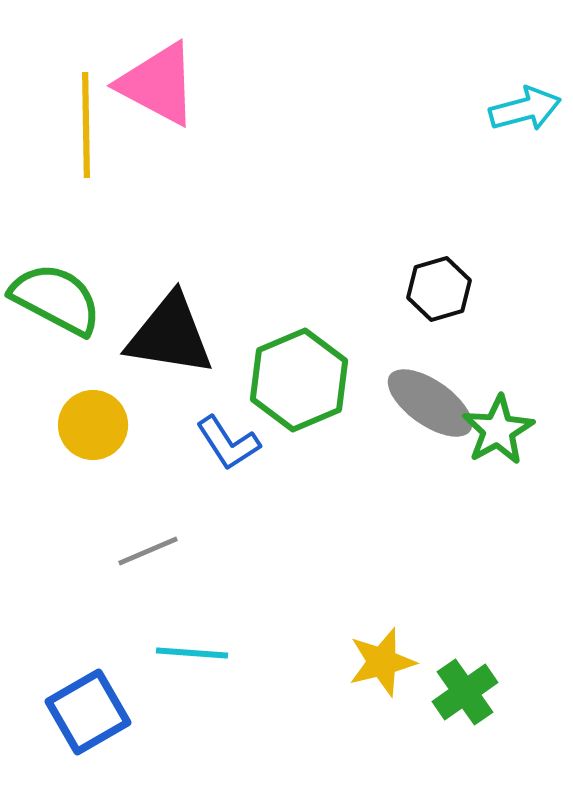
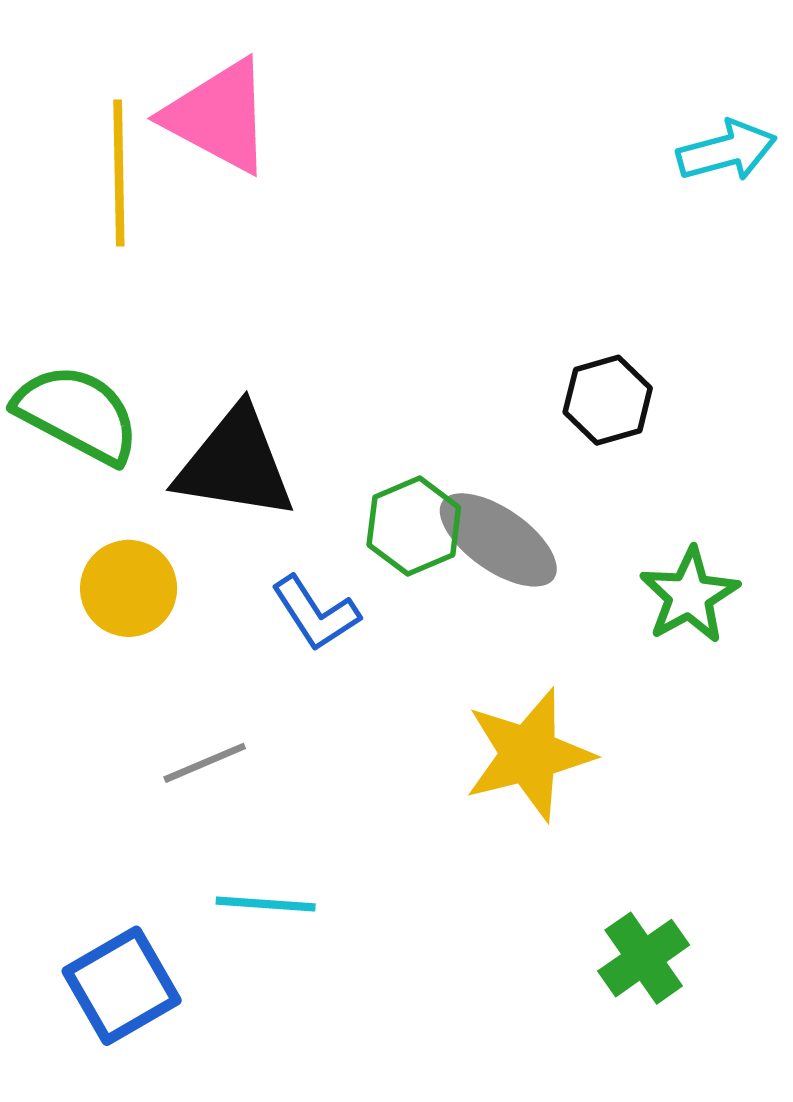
green hexagon: (299, 380) -> (414, 526), size x0.7
gray ellipse: (430, 403) -> (498, 540), moved
yellow star: (382, 662) -> (529, 755), moved, size x1.4

